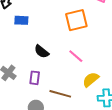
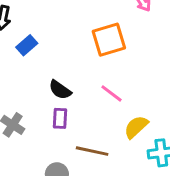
blue rectangle: (21, 20) -> (27, 45), turned -40
purple rectangle: (35, 78) -> (60, 118), moved

